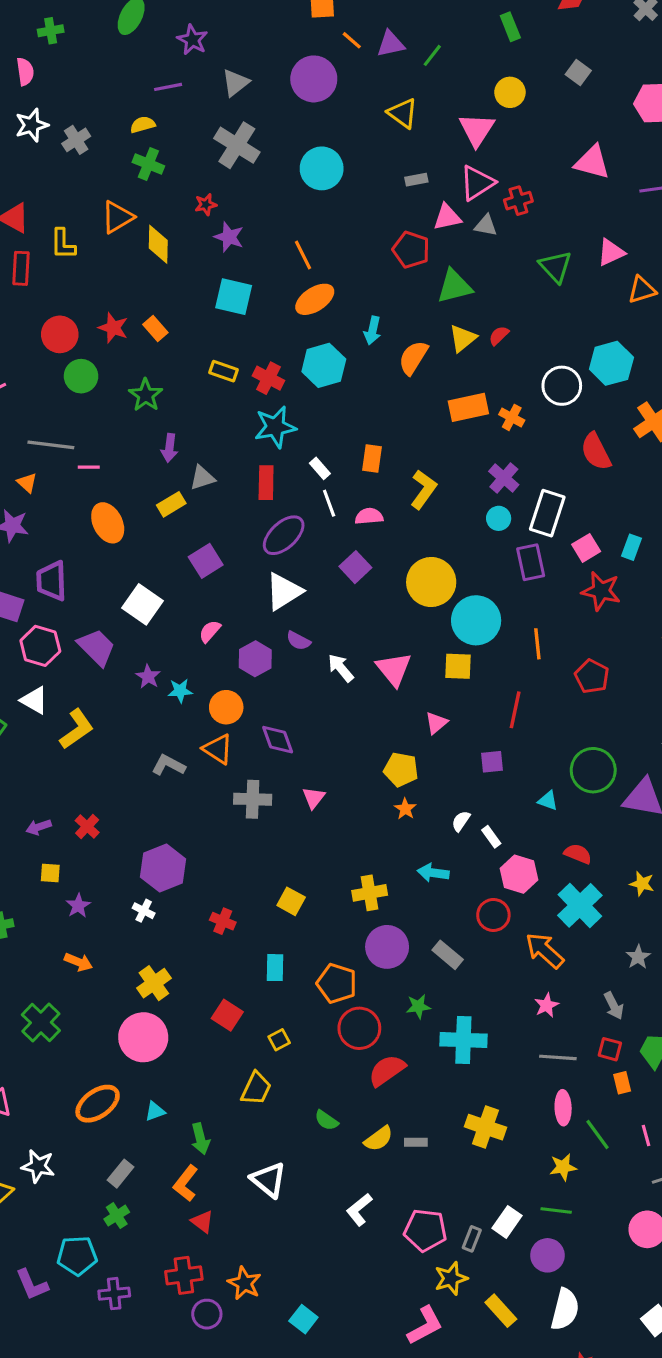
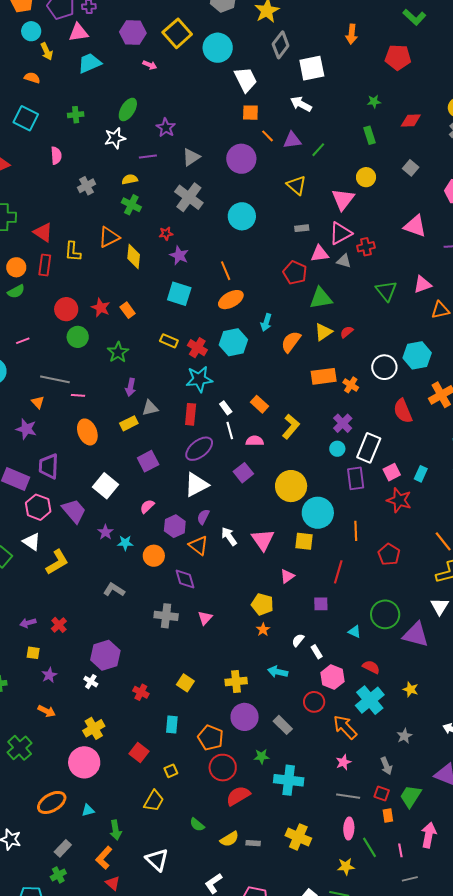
pink semicircle: (25, 72) -> (56, 156), moved
white star: (32, 125) -> (115, 138), moved
orange rectangle: (372, 459) -> (259, 404), turned -60
purple semicircle: (298, 641) -> (203, 517), turned 84
orange triangle: (218, 749) -> (199, 545), moved

